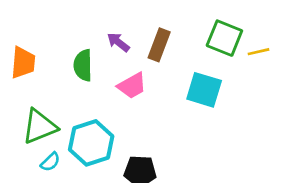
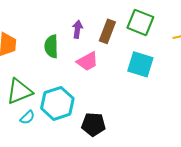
green square: (224, 38) -> (140, 22), moved
purple arrow: (118, 42) -> (77, 29), turned 60

